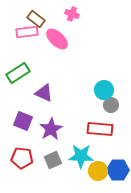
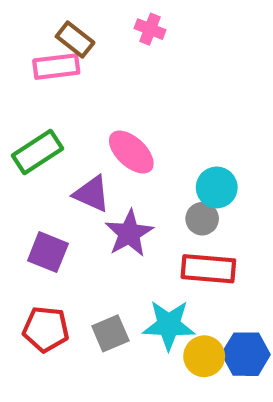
pink ellipse: (57, 39) -> (131, 152), moved
gray circle: (111, 105) -> (202, 219), moved
purple star: (51, 129) -> (129, 233), moved

